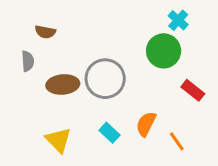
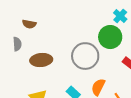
gray circle: (105, 79) -> (85, 56), moved

